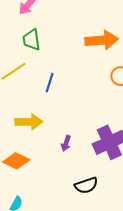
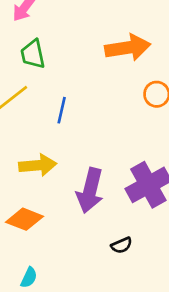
purple arrow: (66, 143) -> (90, 191), size x2.0
black semicircle: (86, 185) -> (122, 245), size x0.7

